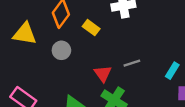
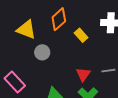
gray circle: (61, 50) -> (42, 52), moved

